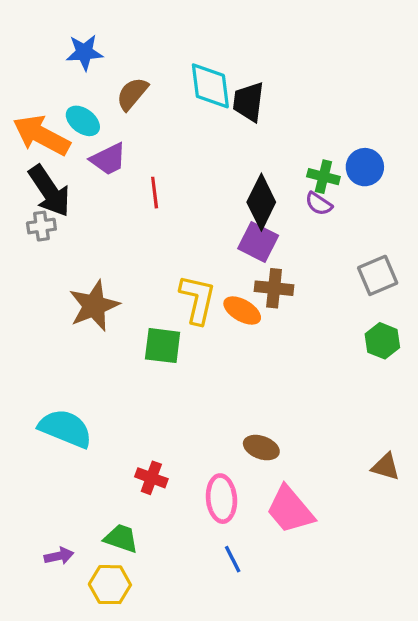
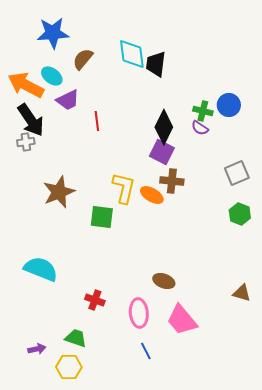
blue star: (84, 52) -> (53, 33), size x1.4

